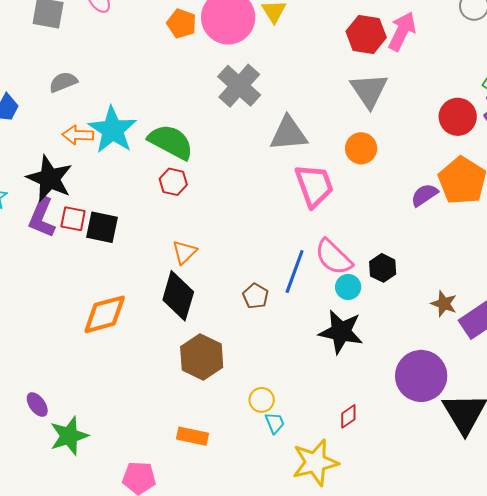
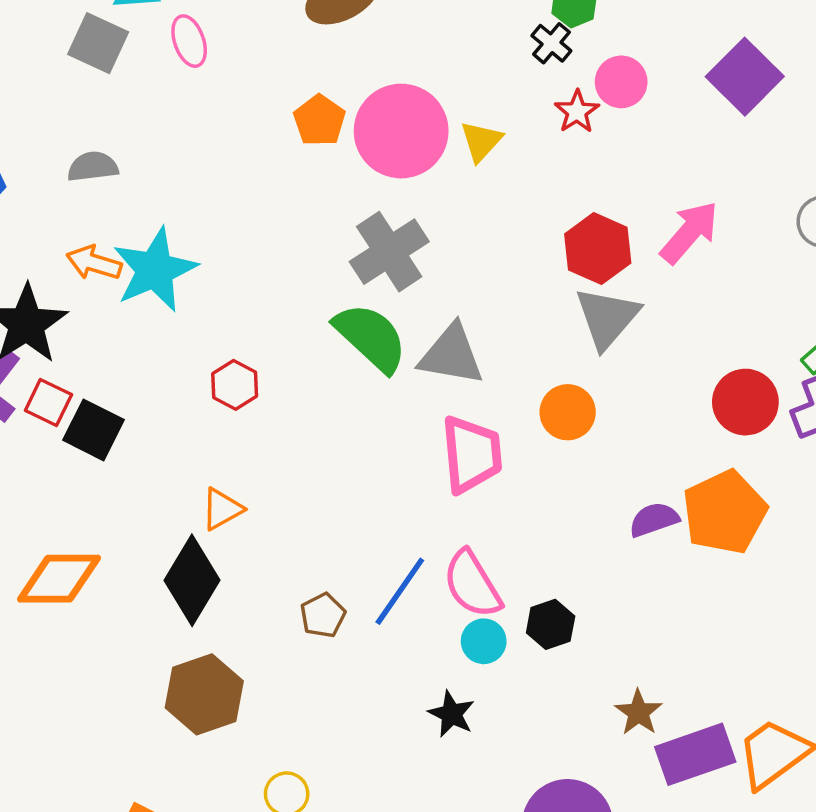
red hexagon: (366, 34) -> (598, 249), moved
green semicircle: (171, 142) -> (371, 337), moved
black star: (341, 332) -> (452, 714), size x0.6

